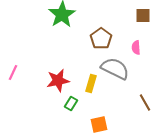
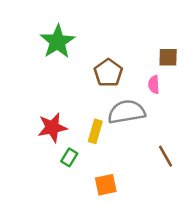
brown square: (143, 16) -> (168, 57), moved
gray semicircle: (115, 68) -> (126, 112), turned -36

